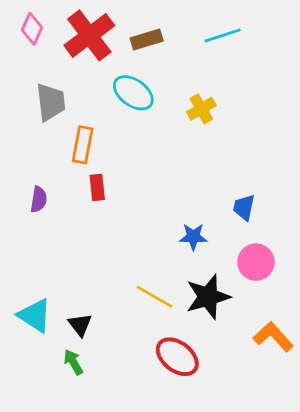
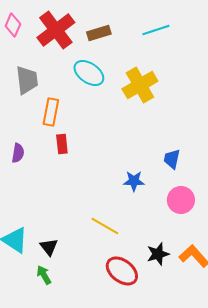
yellow cross: (201, 109) -> (140, 85), size x1.6
black star: (208, 297) -> (158, 254), moved, size x0.7

